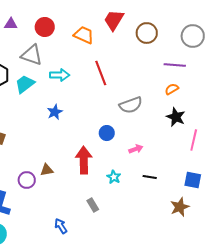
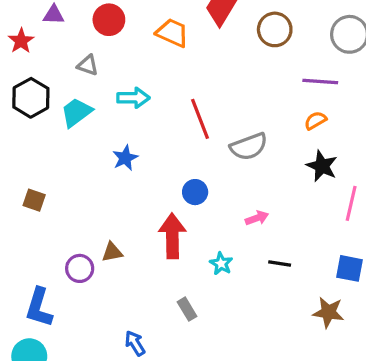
gray triangle: (32, 55) -> (88, 65), size x0.6
red line: (101, 73) -> (200, 119), moved
blue circle: (107, 133) -> (195, 192), moved
brown star: (180, 207) -> (328, 312), turned 30

